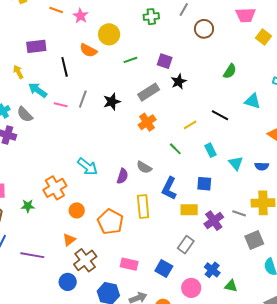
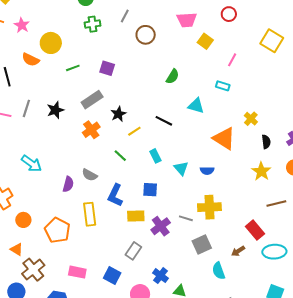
black star: (179, 82) -> (118, 114), moved
cyan arrow: (88, 167) -> (32, 164), moved
orange triangle: (69, 240) -> (17, 249), turned -48

